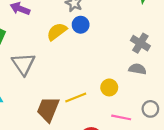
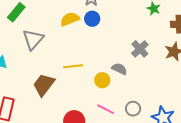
gray semicircle: (137, 69) -> (119, 69), moved
yellow line: (76, 98) -> (73, 66), moved

